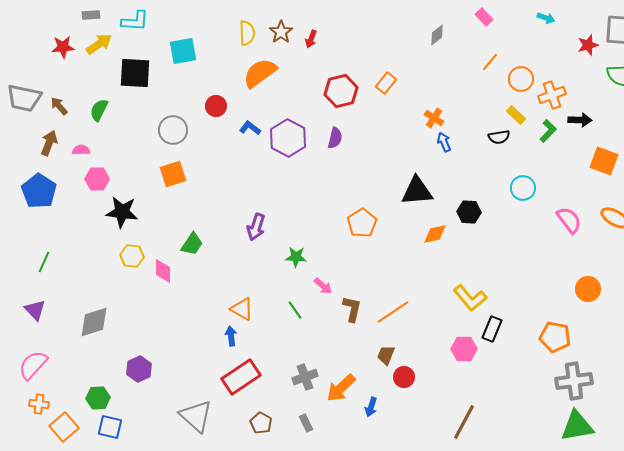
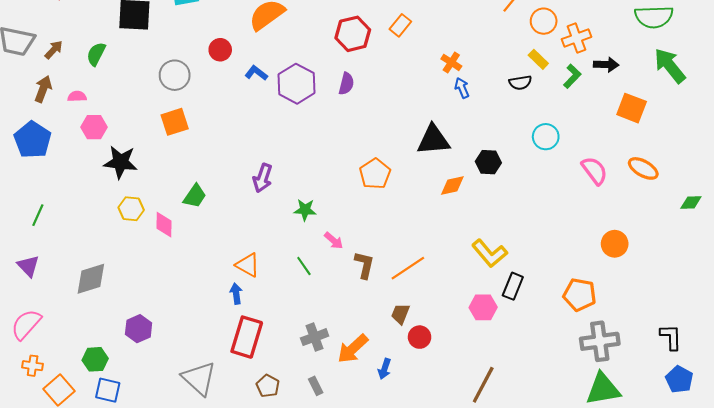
brown arrow: (59, 106) -> (54, 50), turned 84
red rectangle: (241, 377) -> (247, 337), turned -39

